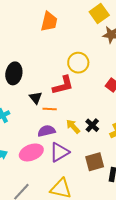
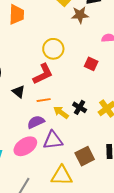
orange line: (50, 109) -> (44, 100), moved
purple triangle: (59, 152) -> (53, 140), turned 35
brown square: (95, 162) -> (85, 156), moved

